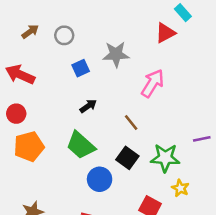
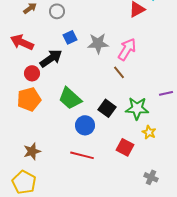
gray star: (116, 54) -> (98, 43), moved
black arrow: (88, 106) -> (51, 58), moved, size x1.6
red circle: (16, 114) -> (32, 73), moved
brown line: (131, 122) -> (119, 72), moved

